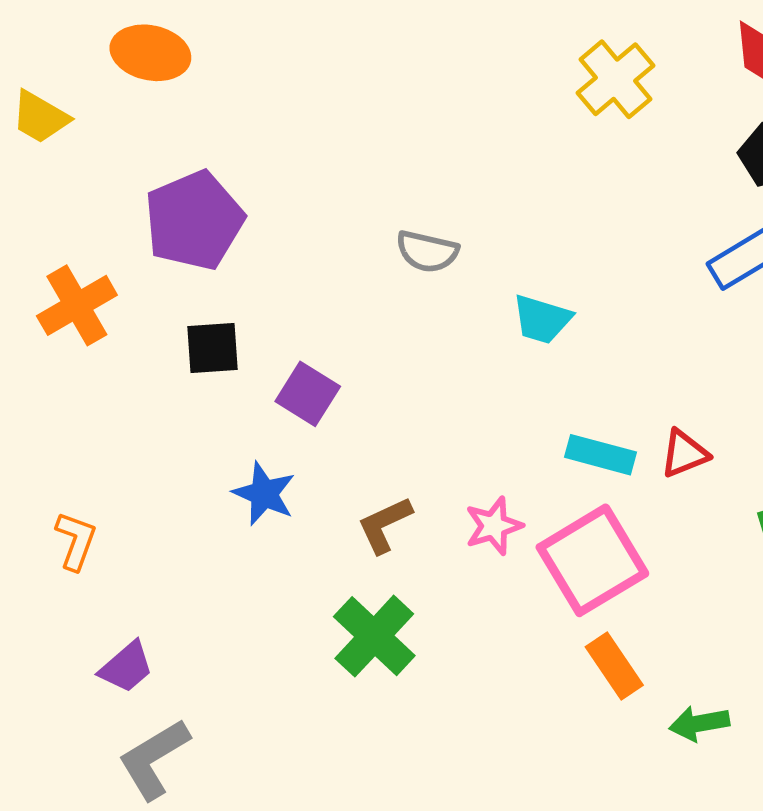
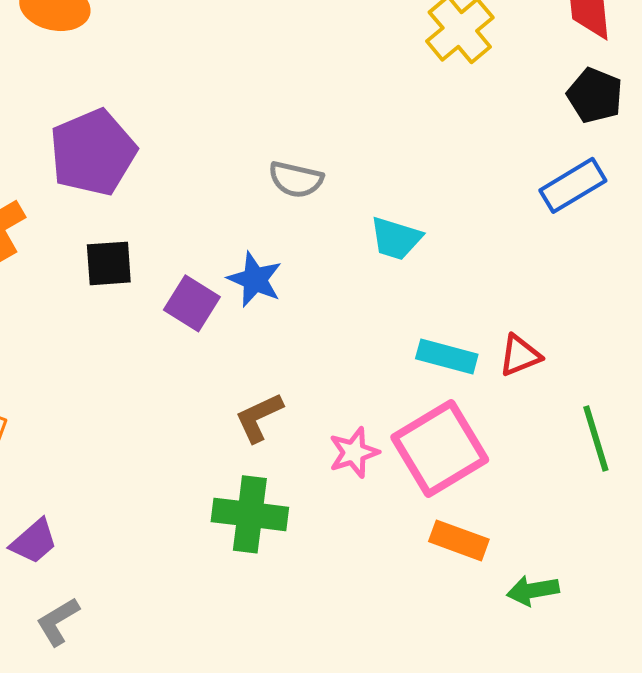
blue star: (264, 494) -> (255, 279), moved
pink star: (494, 526) -> (354, 452), moved
green cross: (374, 636) -> (250, 514), turned -36
orange rectangle: (614, 666) -> (459, 540), turned -36
gray L-shape: (154, 759) -> (58, 621), size x0.7

